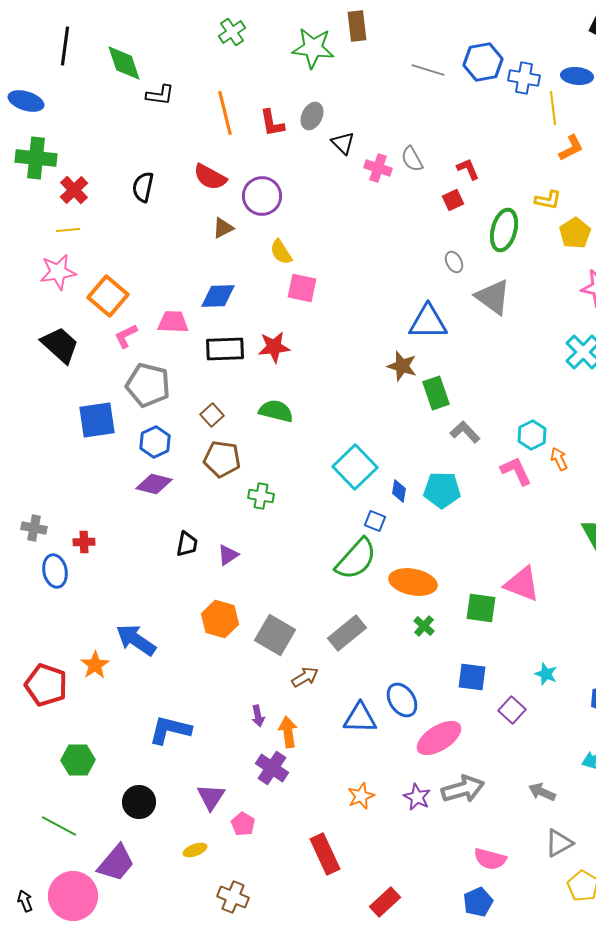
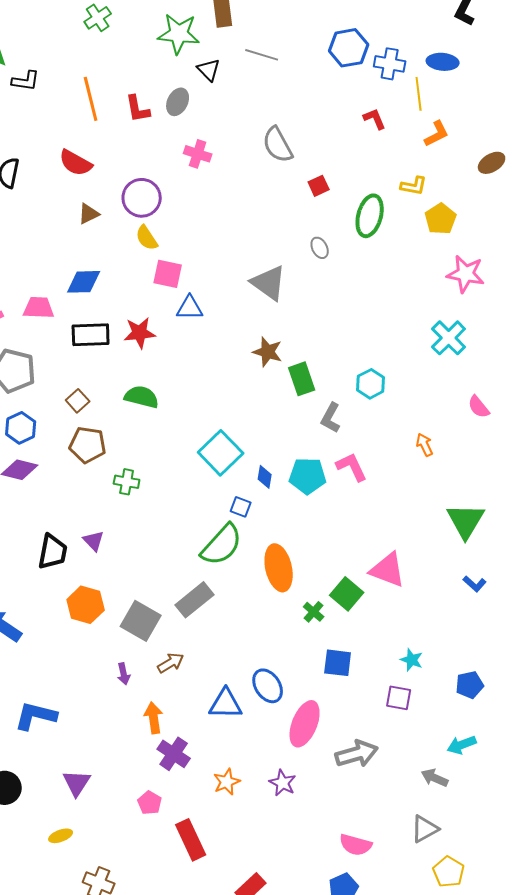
gray line: (428, 70) -> (262, 55), moved
black triangle: (343, 143) -> (209, 70), moved
gray semicircle: (412, 159) -> (278, 145), size x1.4
pink cross: (378, 168) -> (198, 154), moved
red L-shape: (468, 169) -> (375, 119), moved
purple circle: (262, 196) -> (142, 198), moved
gray triangle: (493, 297) -> (269, 283), moved
blue triangle: (428, 322) -> (190, 308), moved, size x0.7
gray L-shape: (465, 432) -> (331, 418), turned -108
cyan hexagon: (532, 435) -> (371, 384), moved
pink L-shape: (516, 471) -> (352, 467), moved
black trapezoid: (187, 544) -> (53, 552), moved, size x1.4
purple triangle: (228, 555) -> (94, 541), turned -40
orange ellipse: (413, 582) -> (279, 568), turned 66
green square: (481, 608) -> (347, 594), turned 32
green cross: (424, 626) -> (314, 612), moved
gray rectangle: (347, 633) -> (195, 600), moved
purple square: (512, 710) -> (399, 698), moved, turned -32
purple arrow: (258, 716) -> (124, 674), moved
pink ellipse: (439, 738) -> (305, 724), turned -36
purple cross: (272, 768) -> (174, 754), moved
gray arrow: (463, 789) -> (357, 754), moved
gray arrow: (542, 792) -> (435, 778), moved
pink pentagon: (243, 824) -> (150, 803), moved

